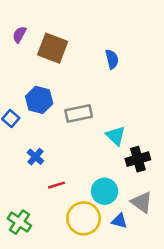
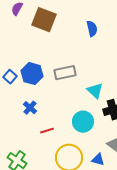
blue hexagon: (39, 100) -> (32, 74), moved
cyan circle: (105, 191) -> (83, 122), moved

